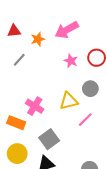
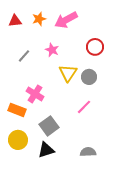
orange star: (38, 39) -> (39, 19), moved
gray line: (19, 60) -> (24, 56), moved
pink star: (71, 61) -> (52, 50), moved
yellow triangle: (69, 101) -> (68, 73), moved, turned -42

